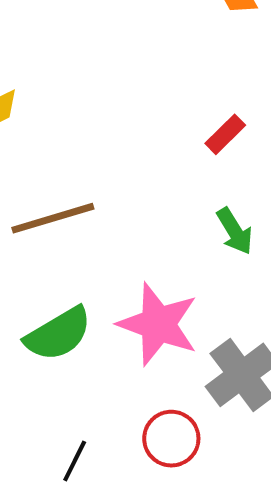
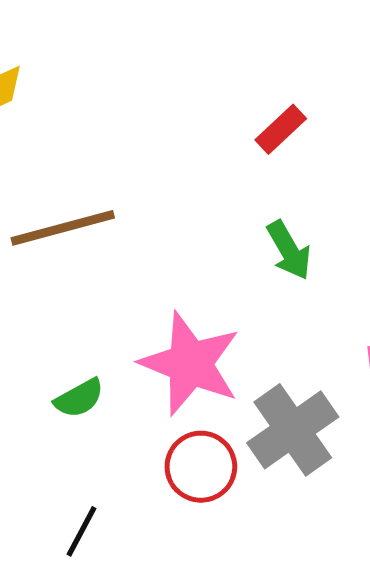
green semicircle: (58, 334) -> (79, 398), moved, size x0.6
red circle: (171, 439) -> (201, 467), moved

